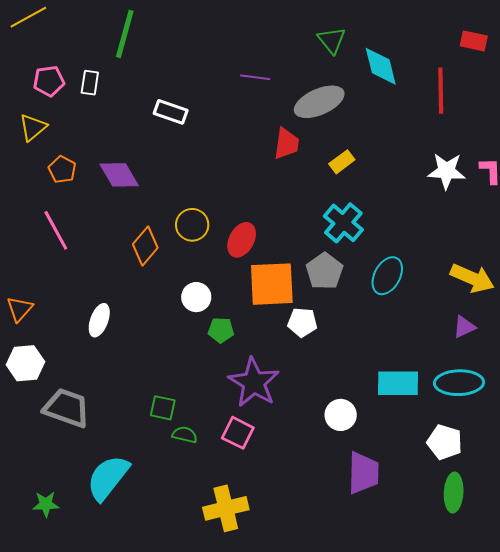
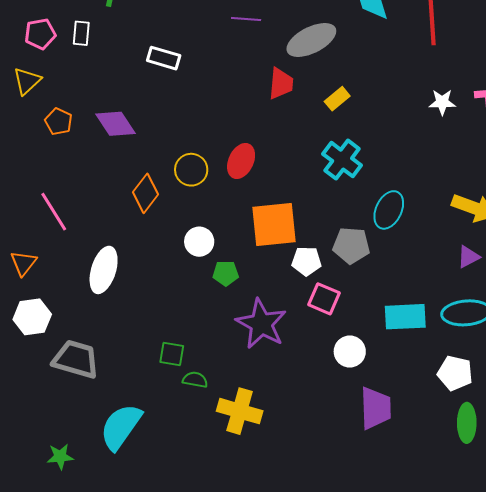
white star: (447, 171) -> (442, 102), size x0.7
pink line: (56, 230) -> (54, 212), moved
red ellipse: (242, 240) -> (241, 161), moved
gray pentagon: (324, 271) -> (351, 245), moved, turned -30
white ellipse: (99, 320) -> (104, 270), size x1.4
pink square: (238, 433) -> (324, 299), moved
yellow cross: (226, 508) -> (240, 411), moved, turned 33

